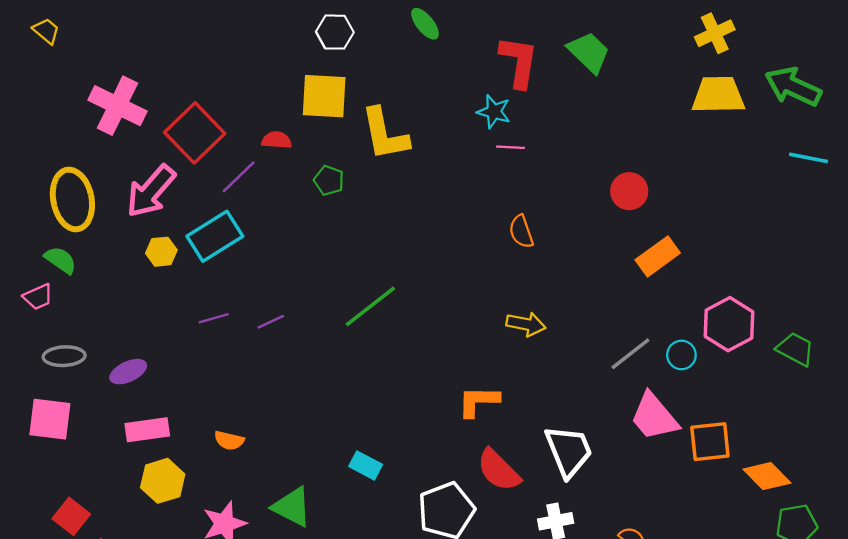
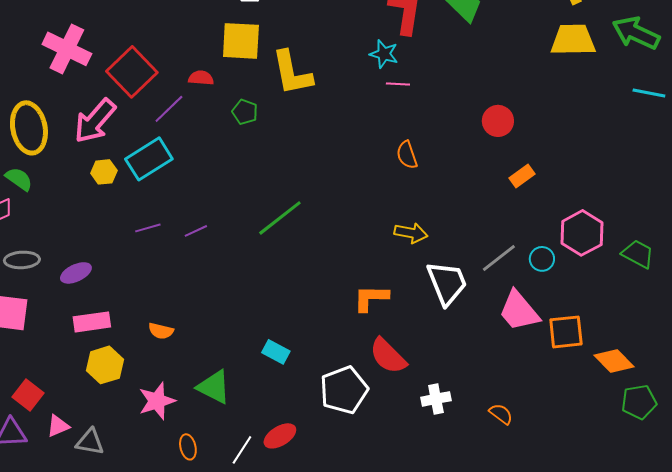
orange rectangle: (658, 256) -> (522, 176), size x0.7
white trapezoid: (569, 451) -> (447, 283), moved

